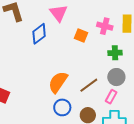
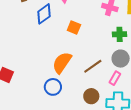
orange square: (81, 36) -> (74, 28), moved
blue circle: (62, 107) -> (53, 87), moved

